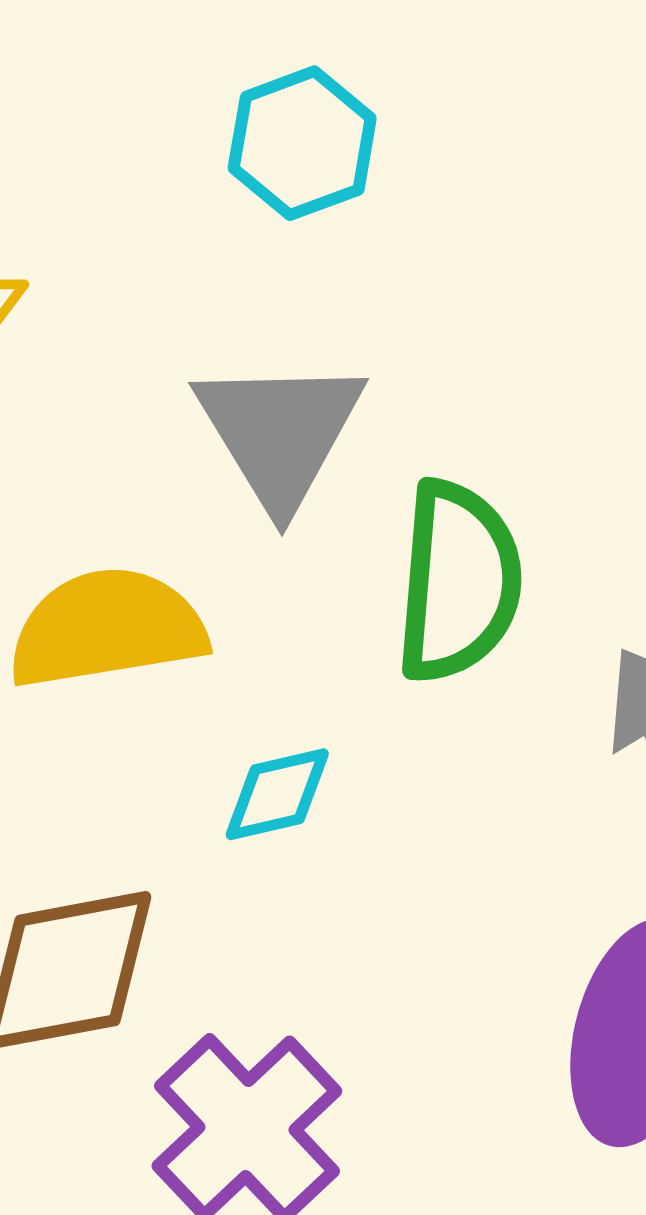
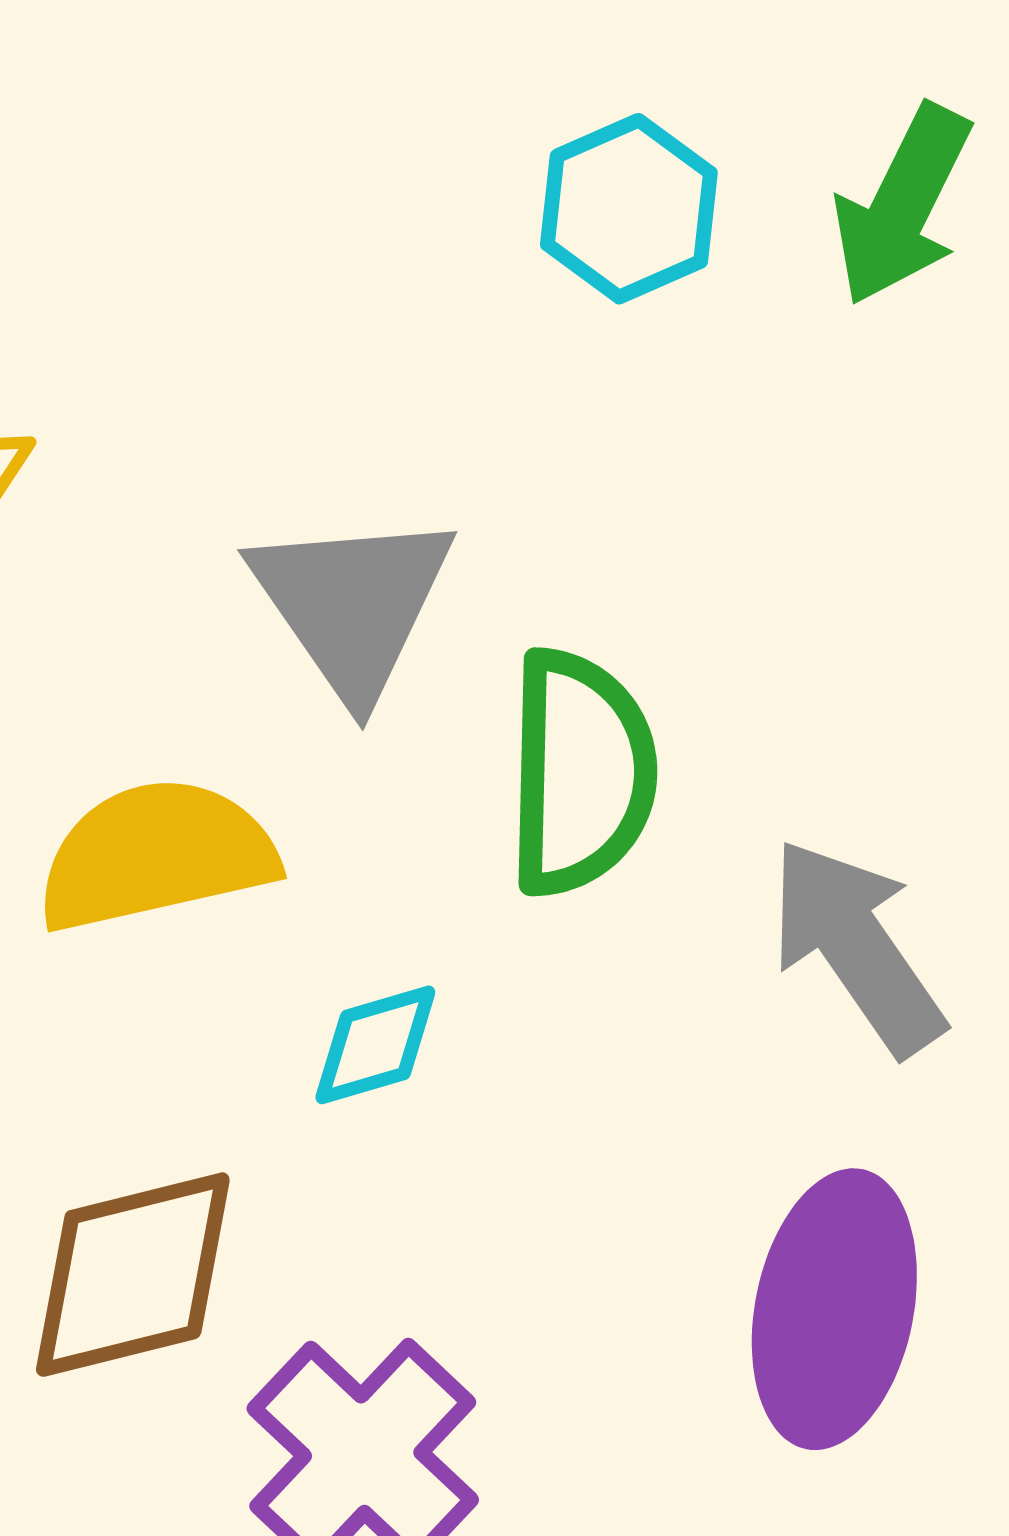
cyan hexagon: (302, 143) -> (629, 209), moved

